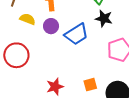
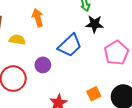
purple circle: (51, 26) -> (43, 65), moved

